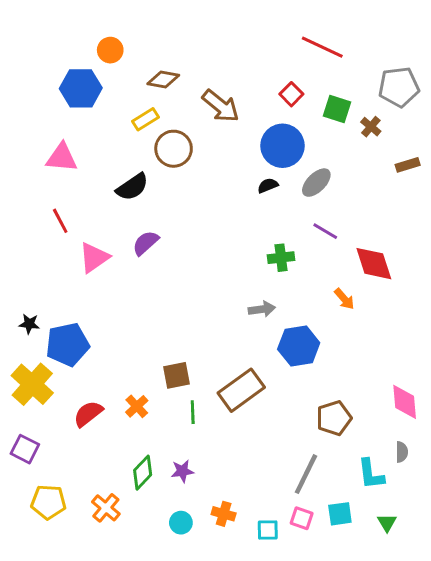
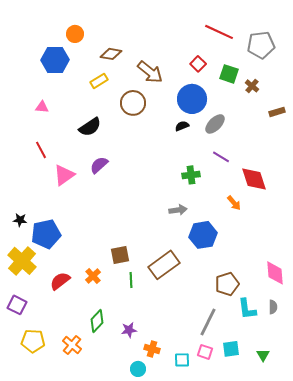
gray pentagon: (399, 87) -> (261, 45), moved
brown circle: (174, 149) -> (133, 103), moved
pink triangle: (62, 158) -> (42, 107), size x0.6
purple star: (182, 471) -> (129, 330), moved
cyan L-shape: (371, 474) -> (247, 309), moved
cyan circle: (181, 523) -> (138, 369), moved

